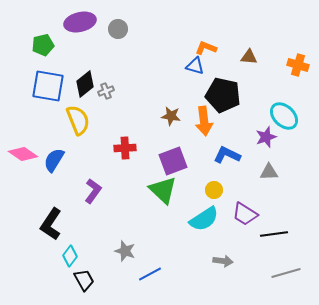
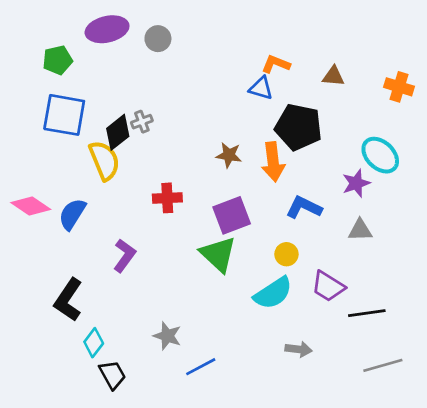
black diamond: (85, 84) -> (118, 132), moved

